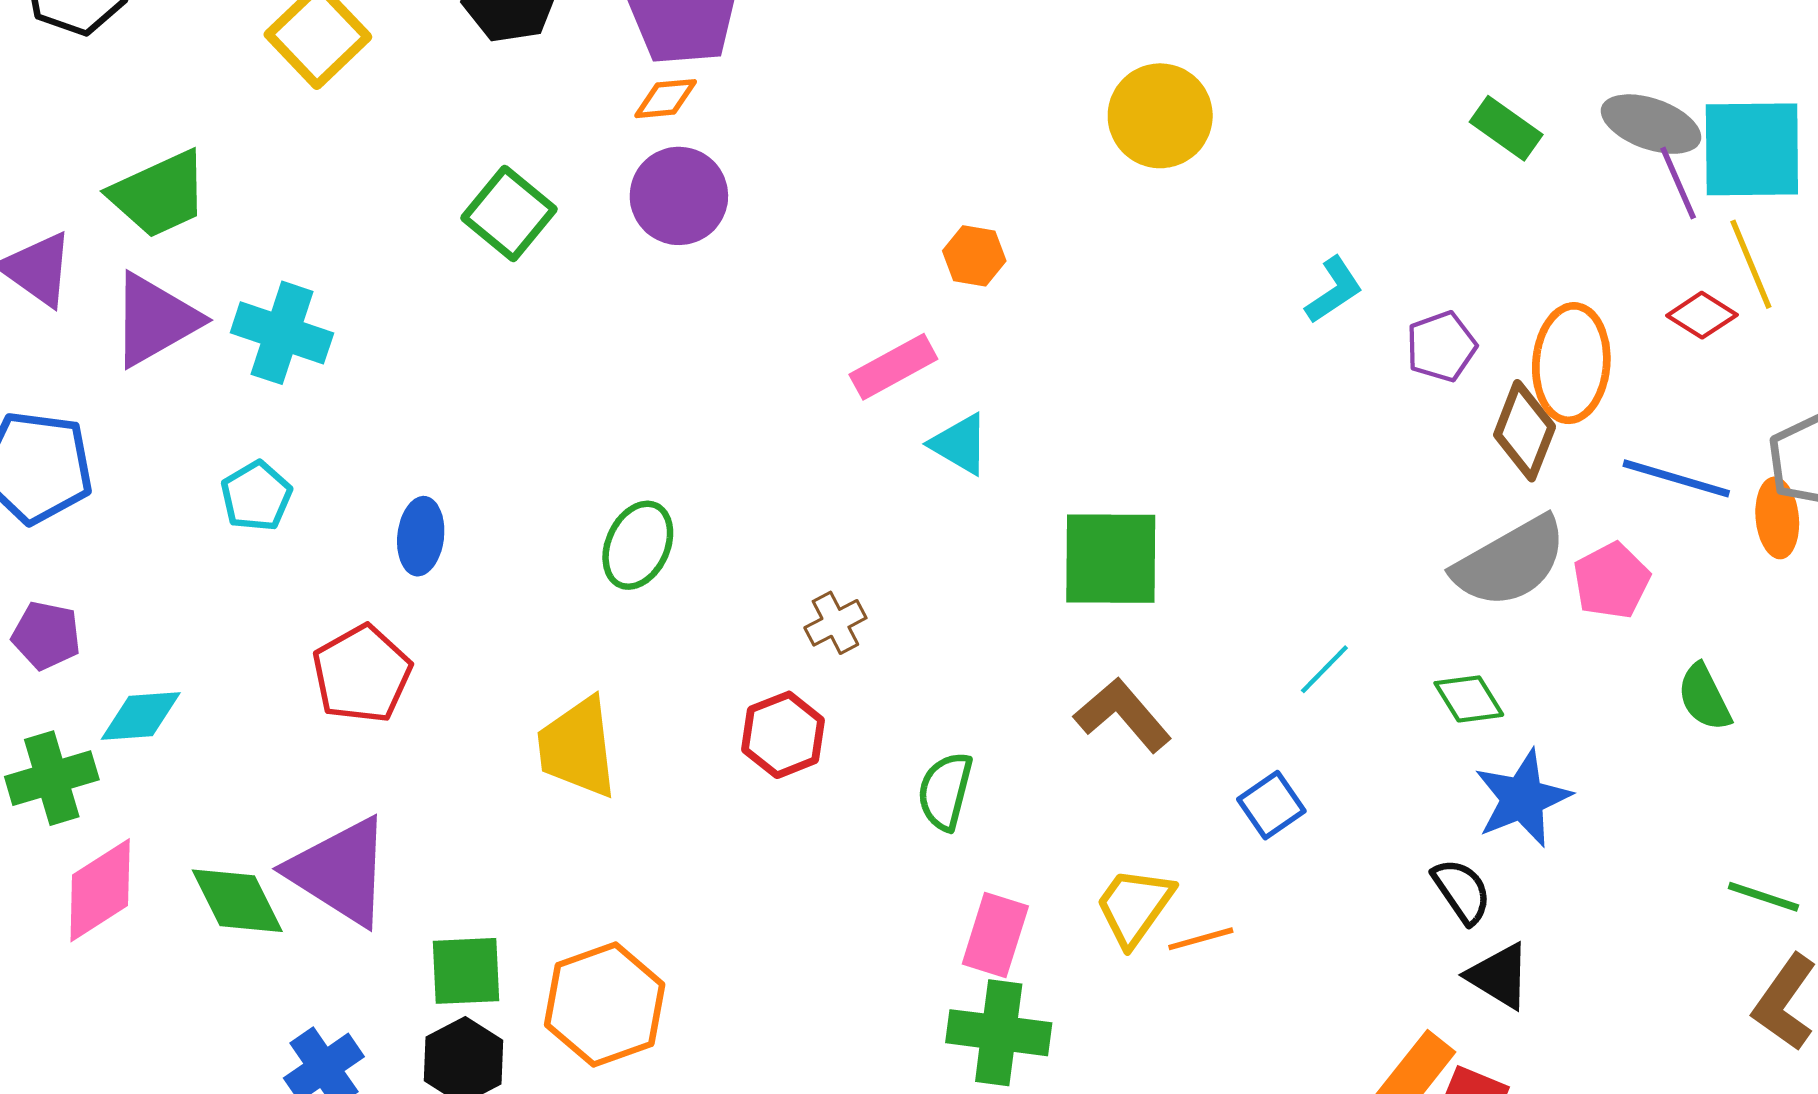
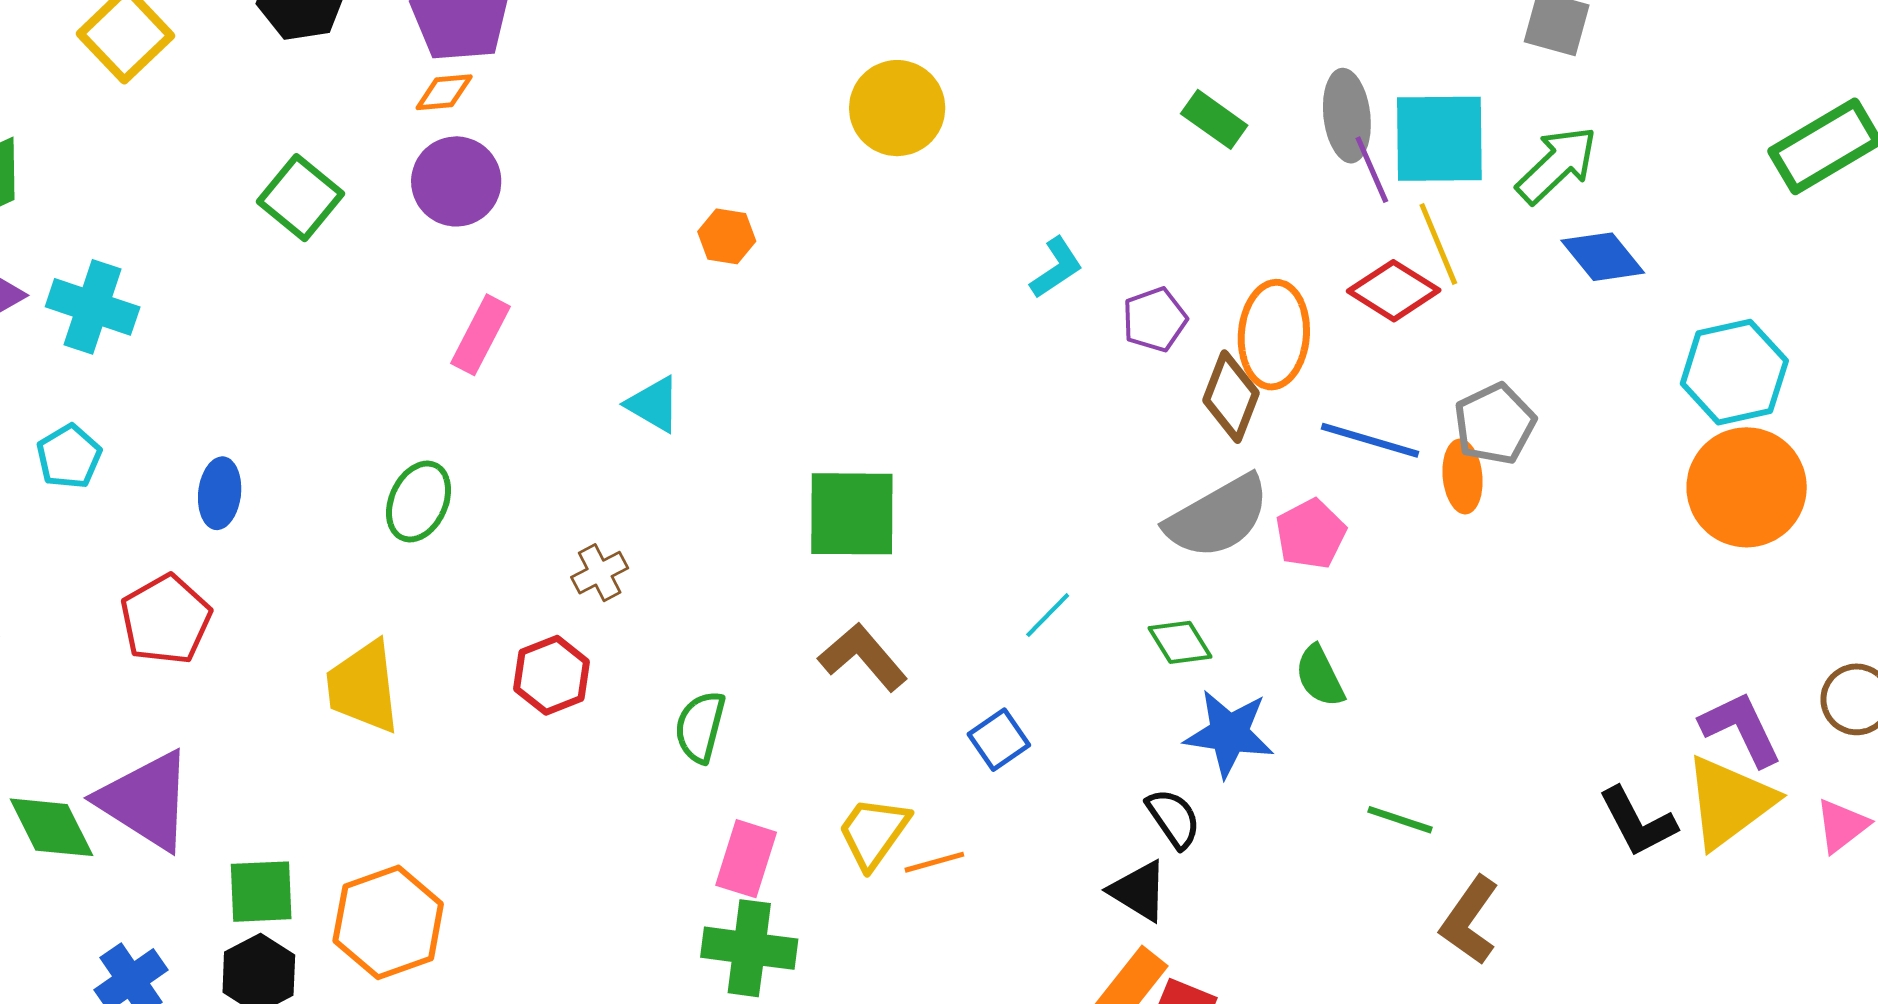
gray ellipse: (1651, 124) -> (1347, 116), turned 64
red diamond: (1702, 315) -> (1394, 291), size x1.4
pink rectangle: (893, 367) -> (481, 335), moved, turned -34
cyan triangle: (960, 444) -> (654, 404), moved
green semicircle: (1704, 697) -> (1320, 676), moved
blue star: (1523, 798) -> (1229, 733), turned 30
green line: (1763, 897) -> (1400, 820), moved
black triangle: (1499, 976) -> (1139, 891), moved

